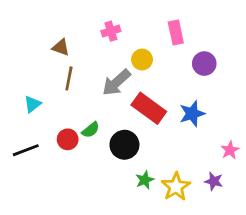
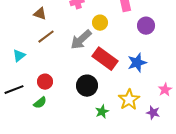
brown line: (69, 78) -> (46, 37), turned 42
green semicircle: (91, 130) -> (40, 103), moved
yellow star: (176, 187) -> (129, 100), moved

